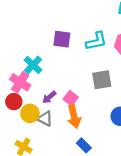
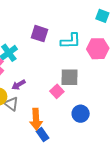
pink square: (71, 98) -> (57, 91), moved
orange arrow: (74, 116) -> (36, 119), moved

